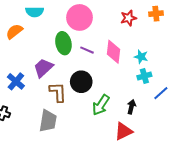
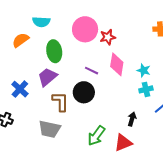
red star: (128, 18) -> (108, 37), moved
green ellipse: (63, 43) -> (54, 51), moved
purple line: (87, 50) -> (92, 71), moved
green arrow: (101, 105) -> (96, 136), moved
gray trapezoid: (48, 121) -> (50, 129), turned 90

